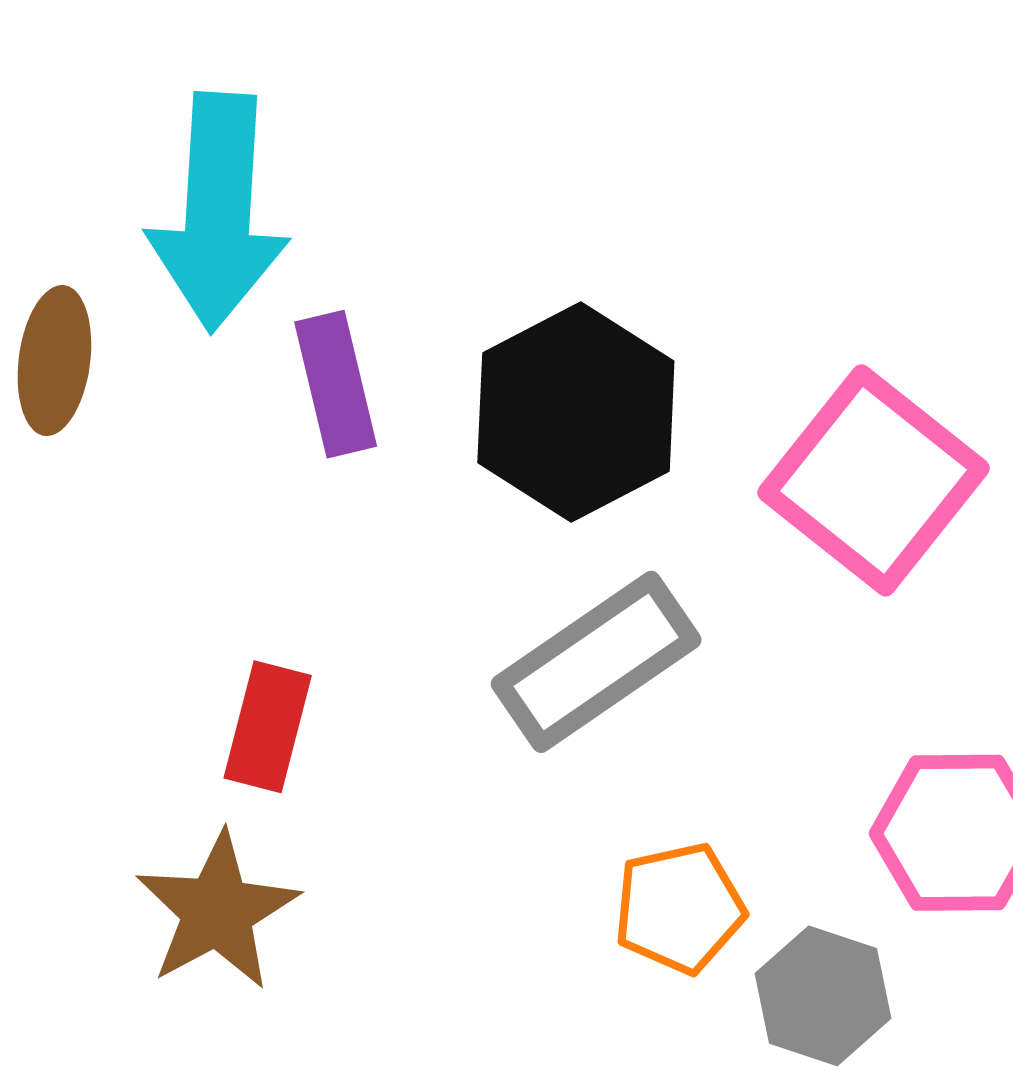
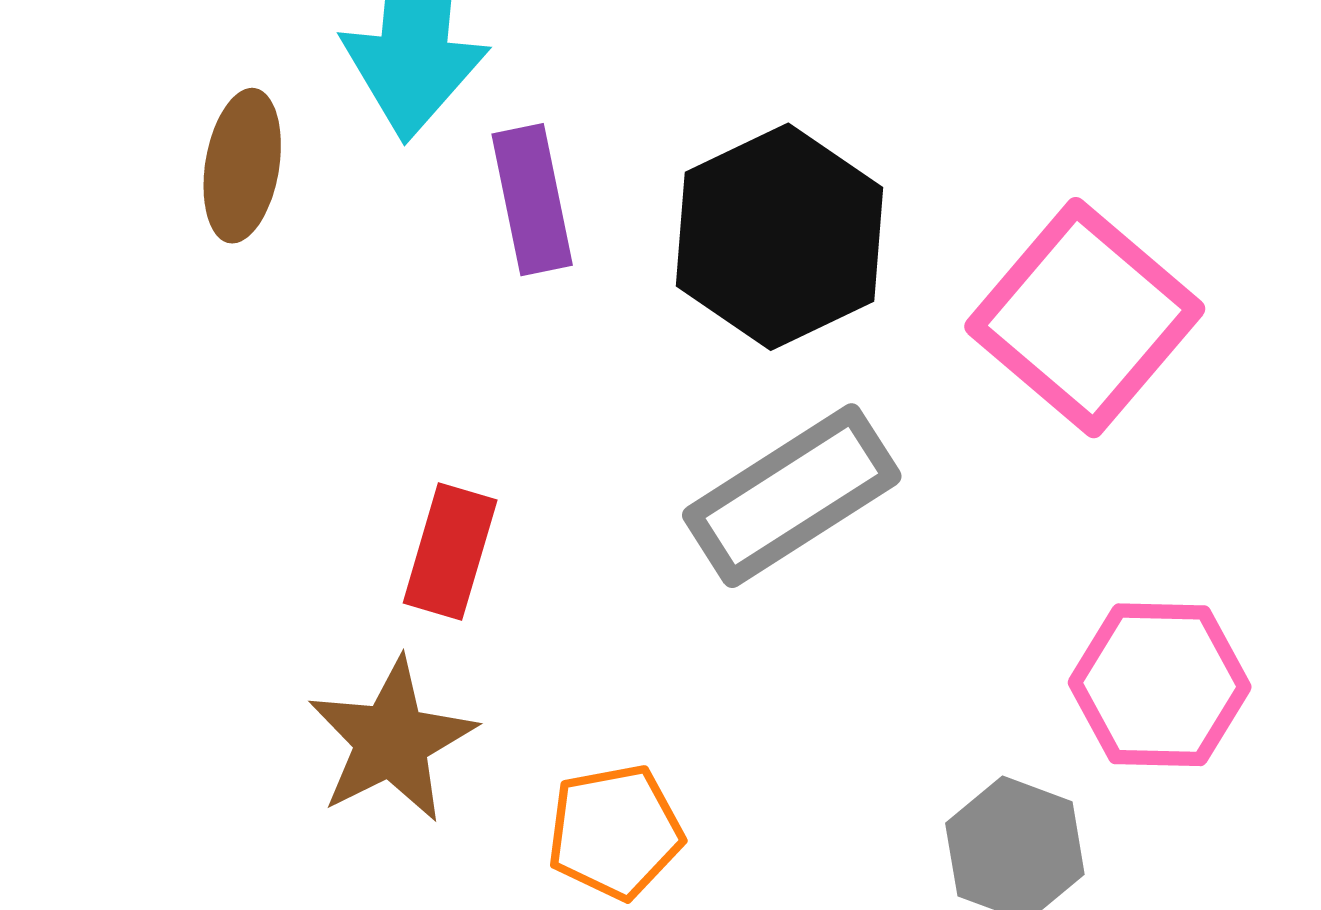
orange pentagon: (679, 908) -> (615, 832), moved

